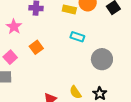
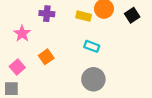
gray circle: (102, 59) -> (93, 79), moved

